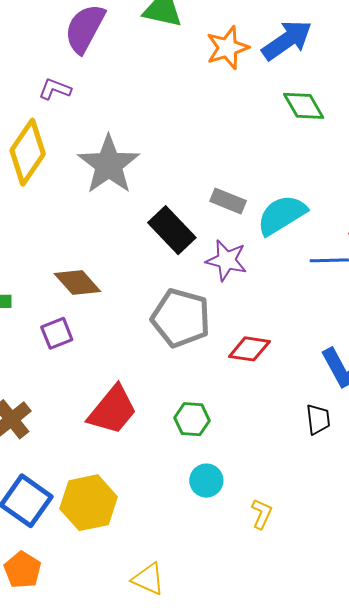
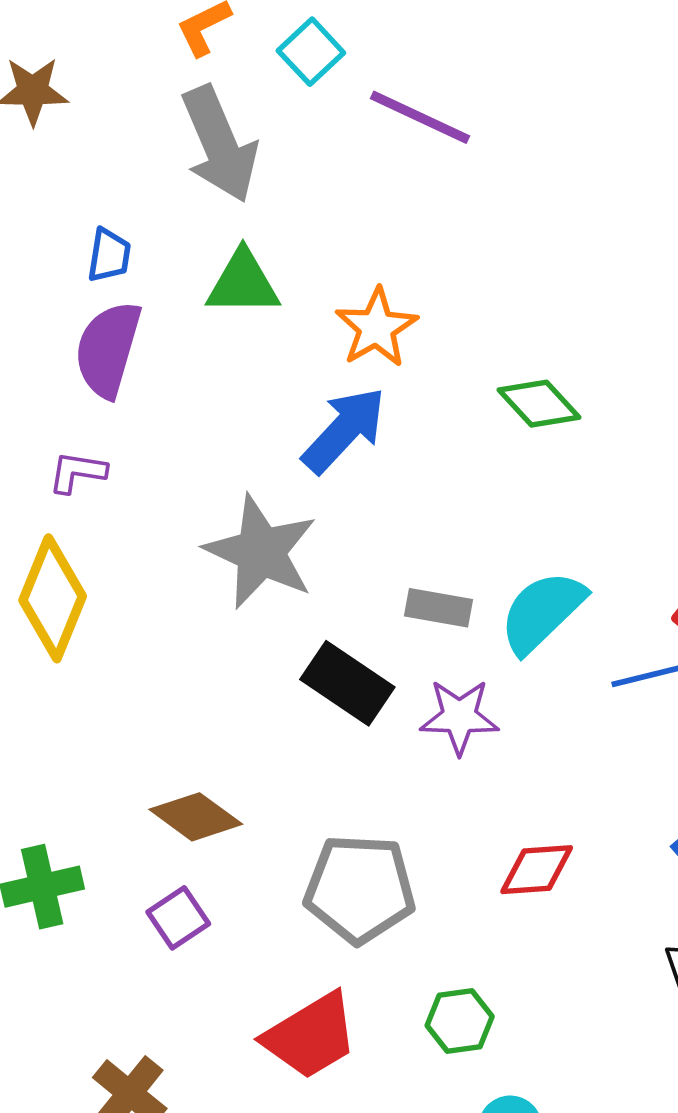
blue arrow: (287, 40) -> (344, 430), moved
gray star: (109, 165) -> (261, 552), moved
gray pentagon: (181, 318) -> (360, 889), moved
red trapezoid: (113, 410) -> (311, 1036), turned 32

